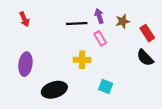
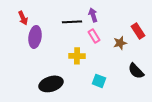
brown star: (123, 21) -> (120, 43), moved
black semicircle: (145, 58) -> (136, 71), moved
purple ellipse: (25, 64) -> (35, 37), moved

